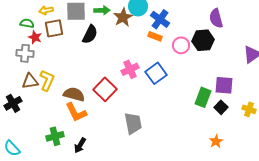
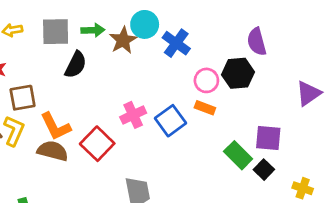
brown square: (54, 28) -> (23, 98), moved
orange rectangle: (155, 36) -> (205, 108), moved
green rectangle: (203, 97) -> (238, 155), turned -66
yellow cross: (249, 109) -> (303, 188), moved
orange L-shape: (76, 112) -> (56, 126), moved

